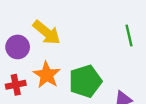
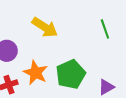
yellow arrow: (47, 32) -> (45, 27), moved

